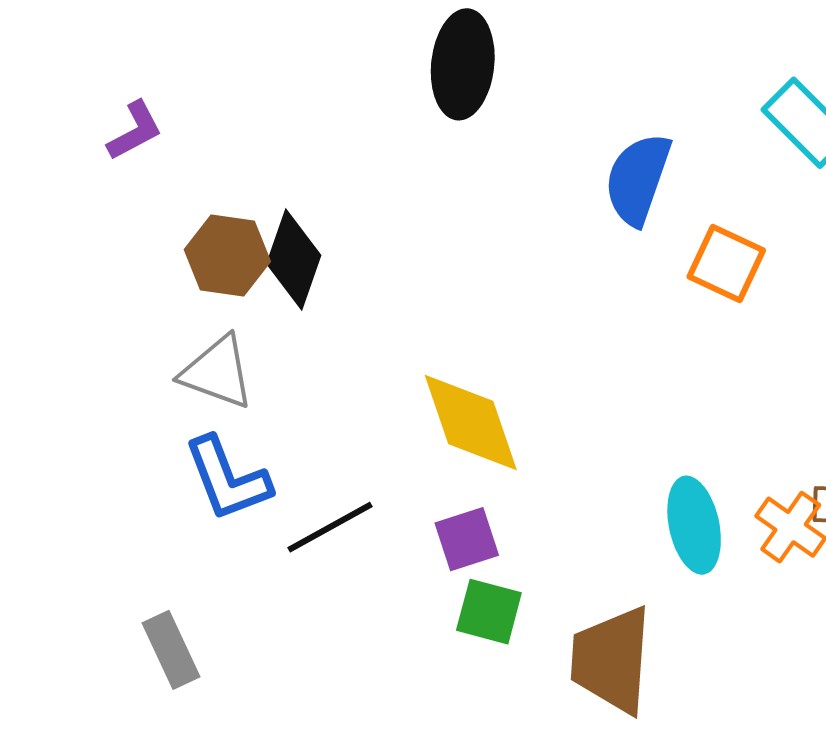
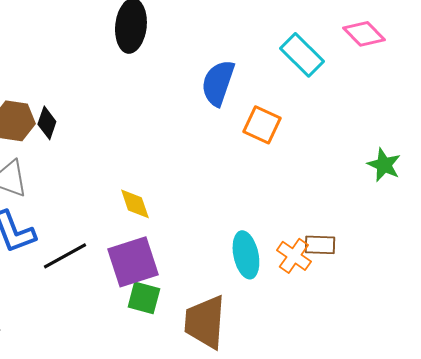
black diamond: (294, 260) -> (47, 123), size x0.7
yellow diamond: (471, 422) -> (135, 204), size x0.6
purple square: (467, 539) -> (133, 262), size x1.6

